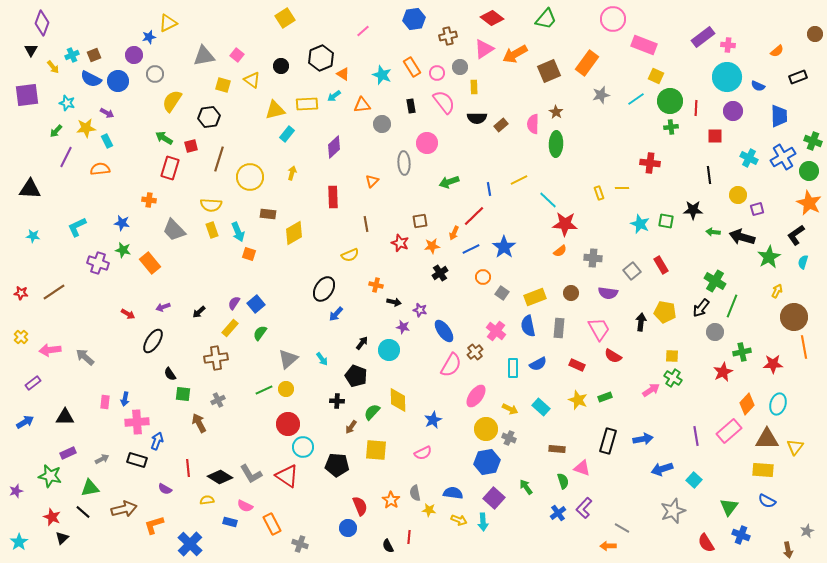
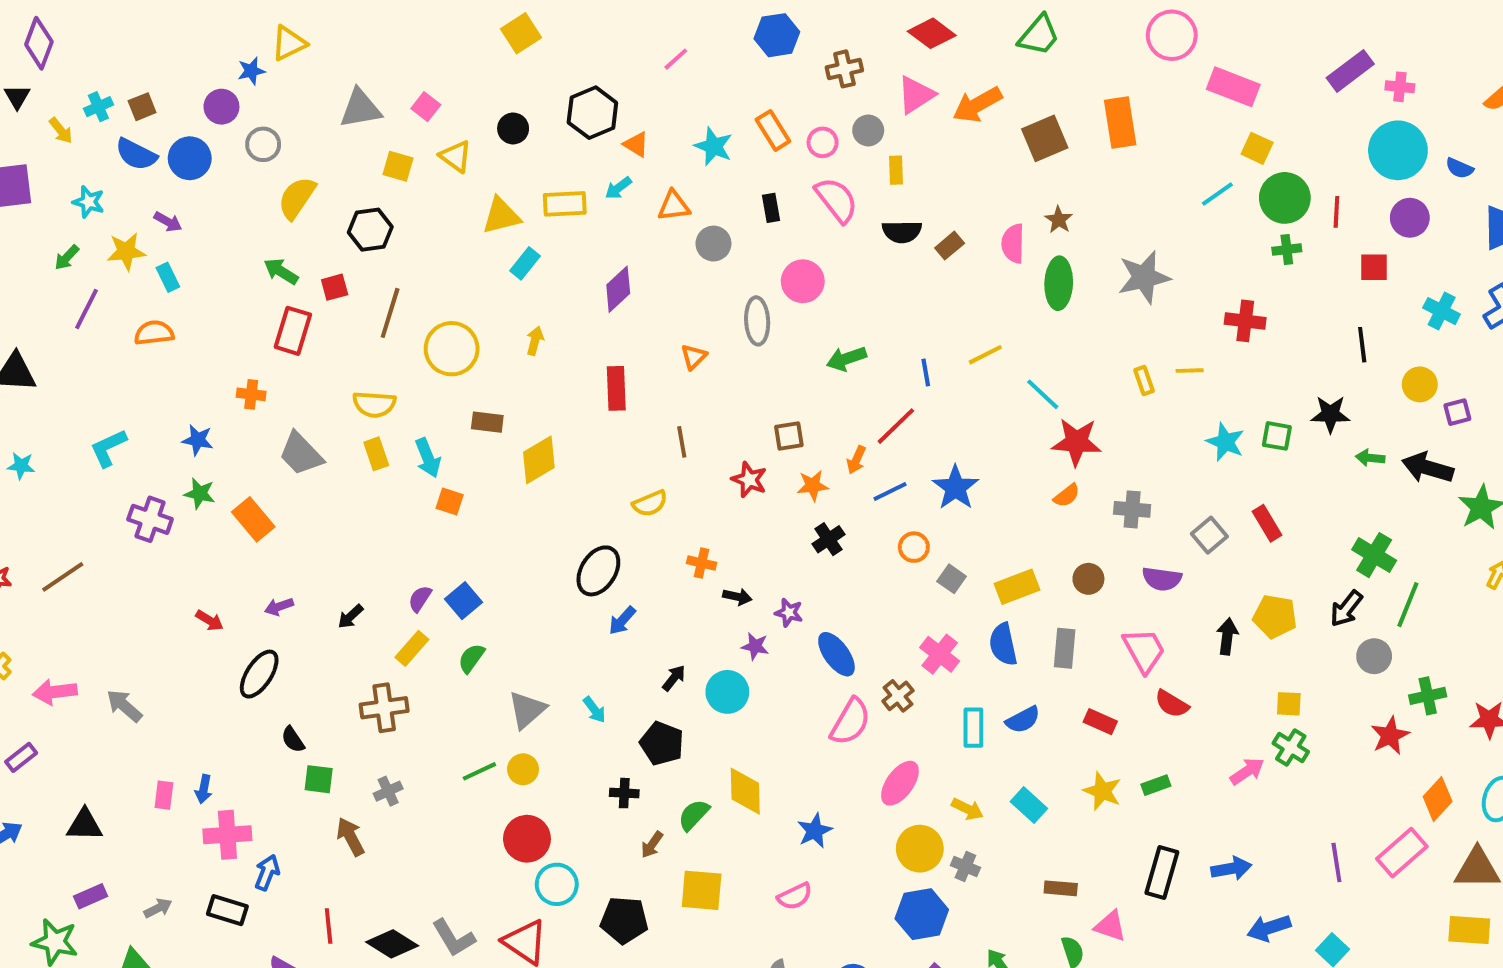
orange rectangle: (587, 63) -> (1120, 123), turned -45
gray star: (601, 95) -> (1144, 277), moved, size x1.5

